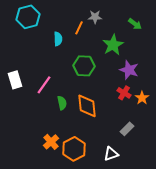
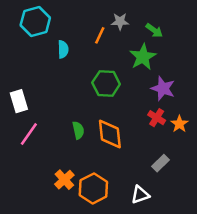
green arrow: (135, 24) -> (154, 30), moved
cyan semicircle: (58, 39) -> (63, 49), moved
pink line: (44, 85) -> (29, 134), moved

